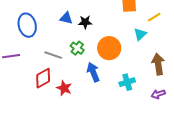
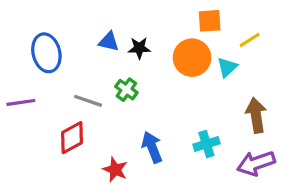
orange circle: (109, 48) -> (192, 58), moved
blue arrow: (93, 72) -> (152, 147), moved
red star: (64, 88) -> (115, 170), moved
purple arrow: (158, 94) -> (256, 163), size x1.6

